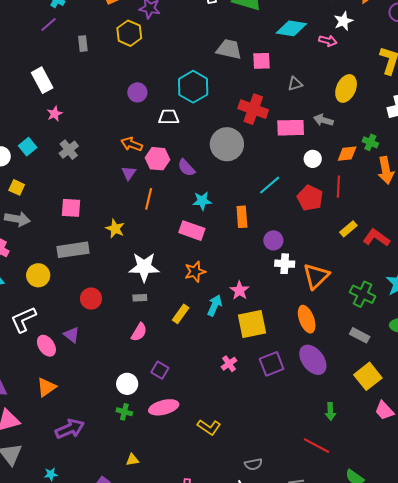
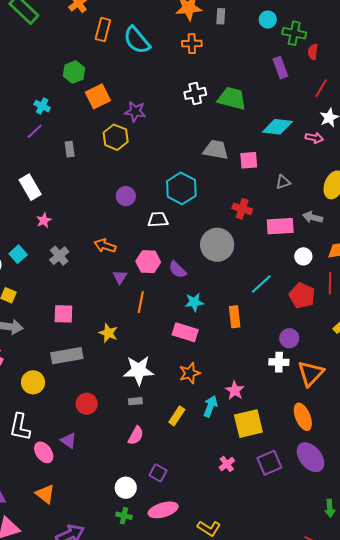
red cross: (253, 109) -> (242, 209), size x0.7
orange arrow: (132, 144) -> (105, 246), moved
purple circle: (273, 240) -> (289, 338), moved
white L-shape: (24, 319) -> (20, 427), turned -52
orange triangle: (46, 387) -> (45, 494), turned -45

